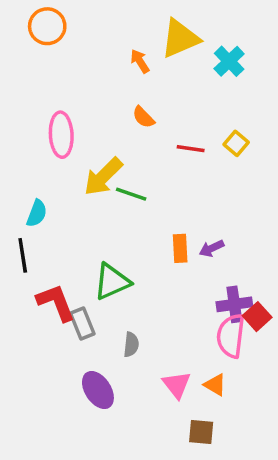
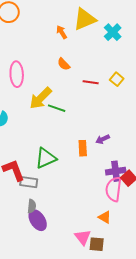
orange rectangle: (180, 248) -> (83, 148), moved
gray rectangle: (82, 324) -> (29, 182), turned -60
gray semicircle: (131, 345) -> (32, 206), moved
pink triangle: (177, 385) -> (83, 237), moved

